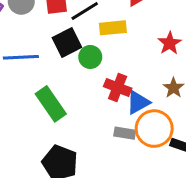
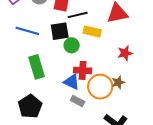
red cross: (118, 87) -> (83, 70), turned -36
blue triangle: (138, 102) -> (72, 82), moved, turned 36
orange circle: (154, 129) -> (100, 87), moved

